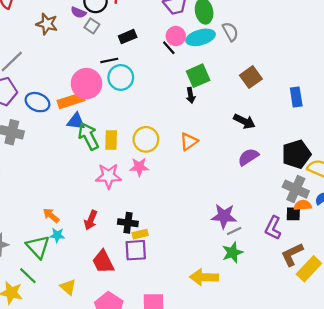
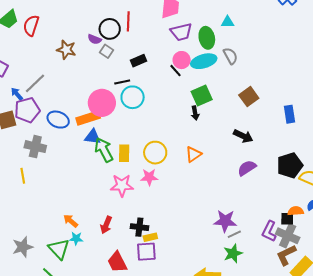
gray cross: (296, 189) -> (288, 236), moved

